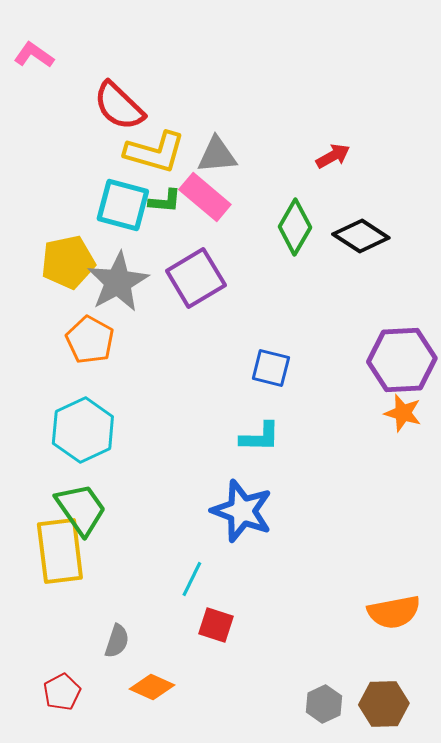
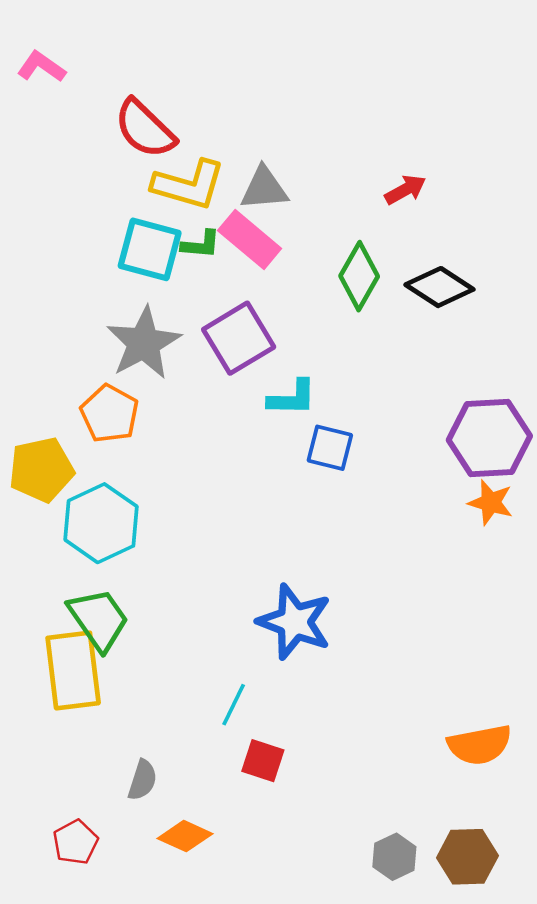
yellow pentagon: (68, 262) -> (41, 470), moved
cyan L-shape: (260, 437) -> (292, 398), moved

